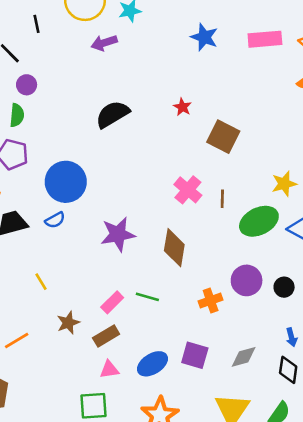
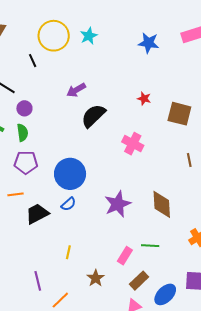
black line: (37, 24) -> (33, 61), moved
purple arrow: (104, 43) -> (76, 90), moved
pink cross: (188, 190) -> (133, 144), moved
yellow line: (41, 282) -> (68, 252), turned 56
brown rectangle: (106, 336) -> (139, 281), moved

